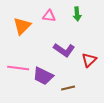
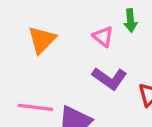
pink triangle: (49, 16) -> (103, 37), moved, turned 32

